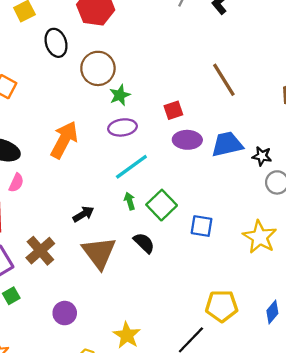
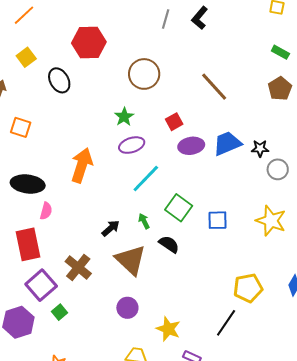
brown circle: (98, 68) -> (144, 74), moved
green arrow: (130, 201) -> (144, 221), moved
purple circle: (65, 313) -> (127, 308), moved

